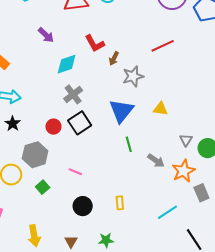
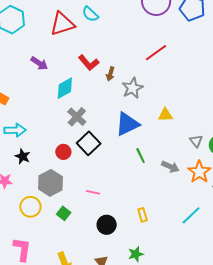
blue triangle: (121, 111) -> (127, 124), turned 36

